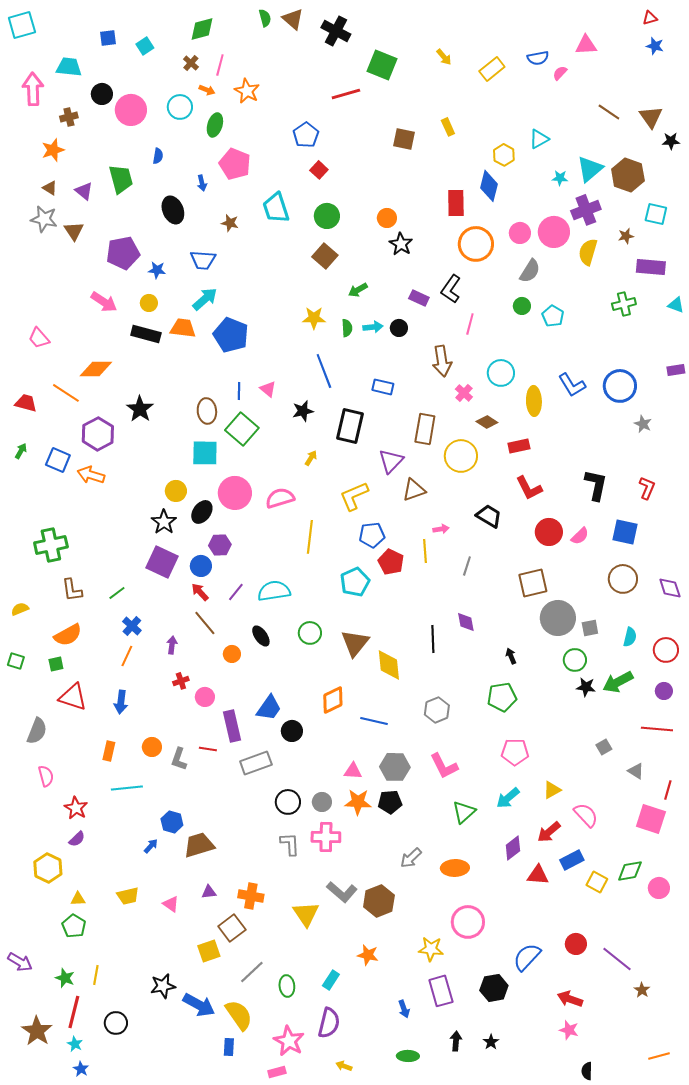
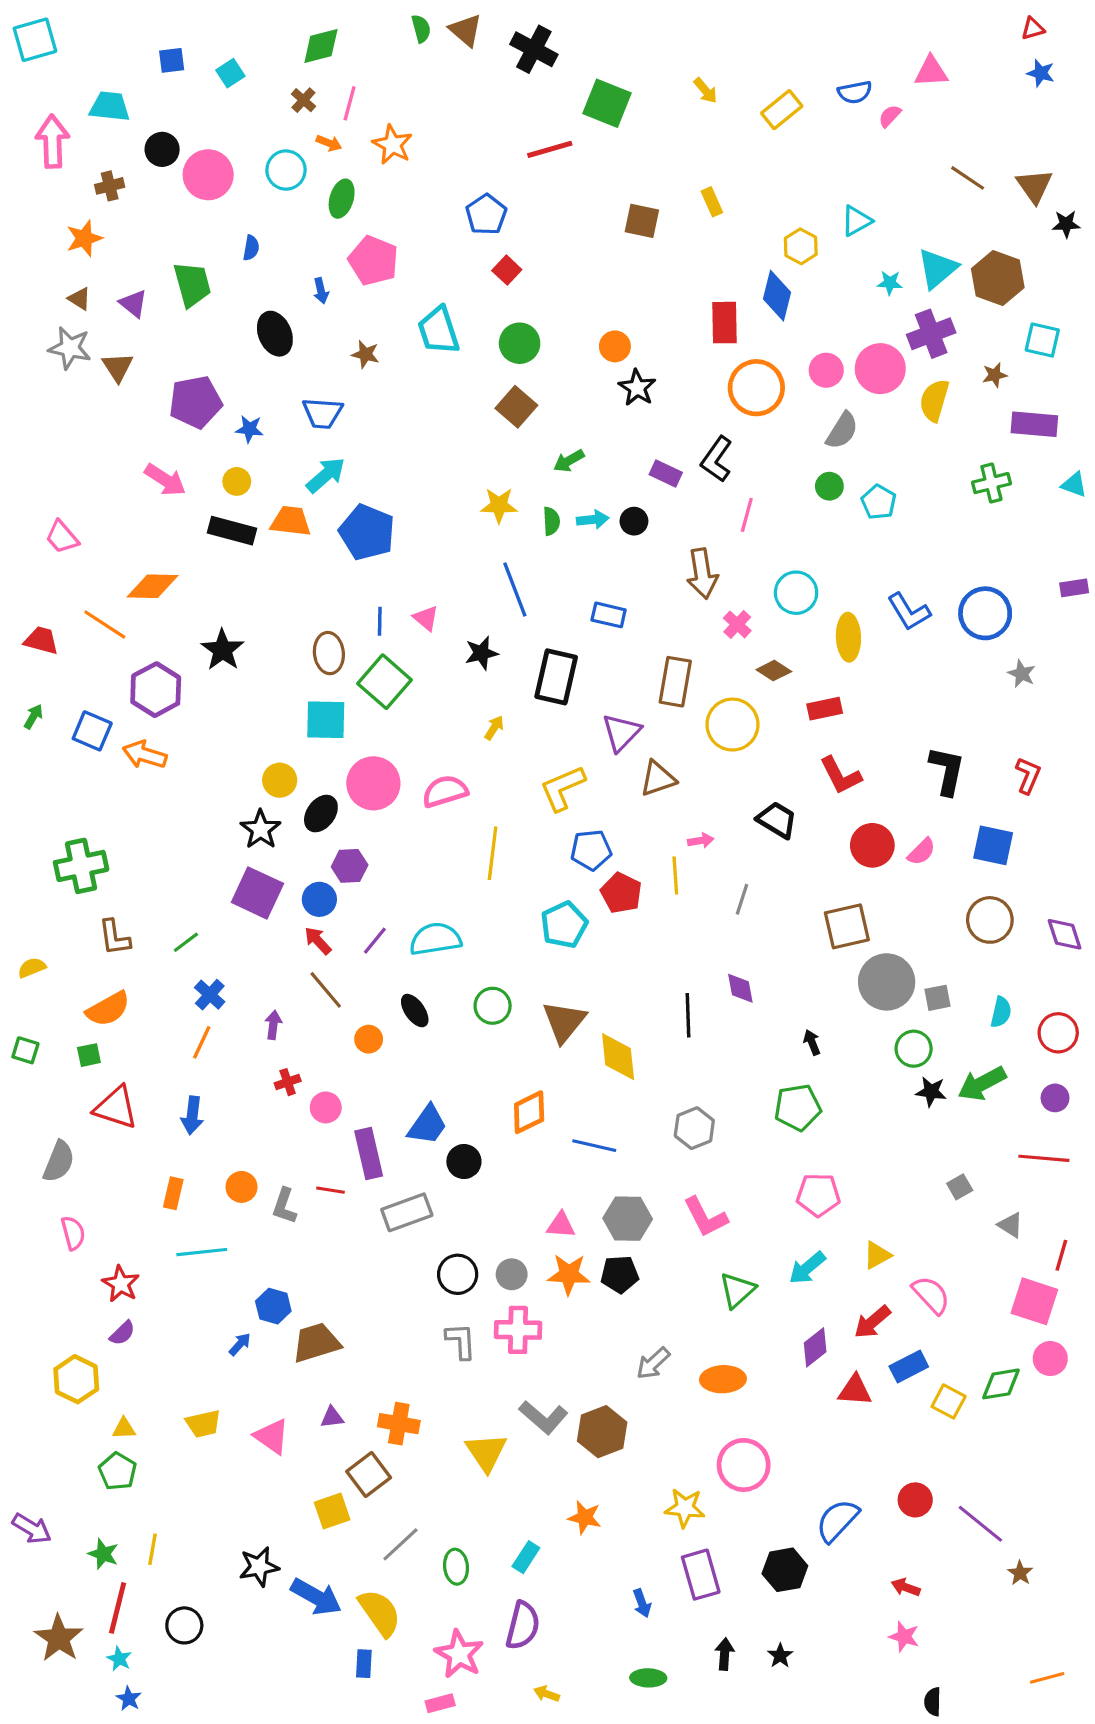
pink circle: (659, 888) -> (1050, 1359), moved
pink triangle: (171, 904) -> (272, 1436), size x1.4
red arrow: (570, 999) -> (906, 1587), size x0.7

